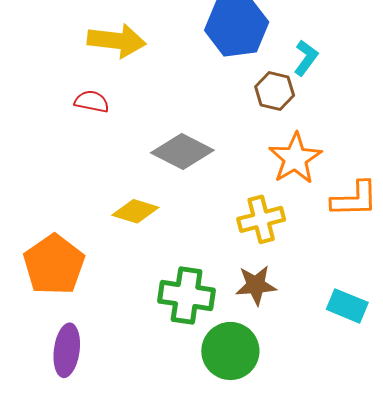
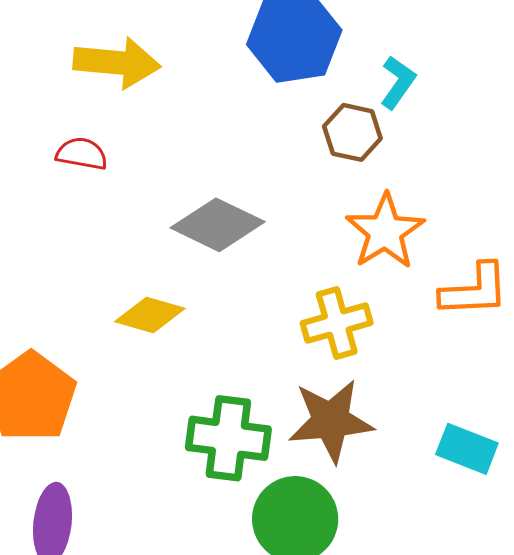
brown star: (256, 285) -> (331, 421), size x1.4

